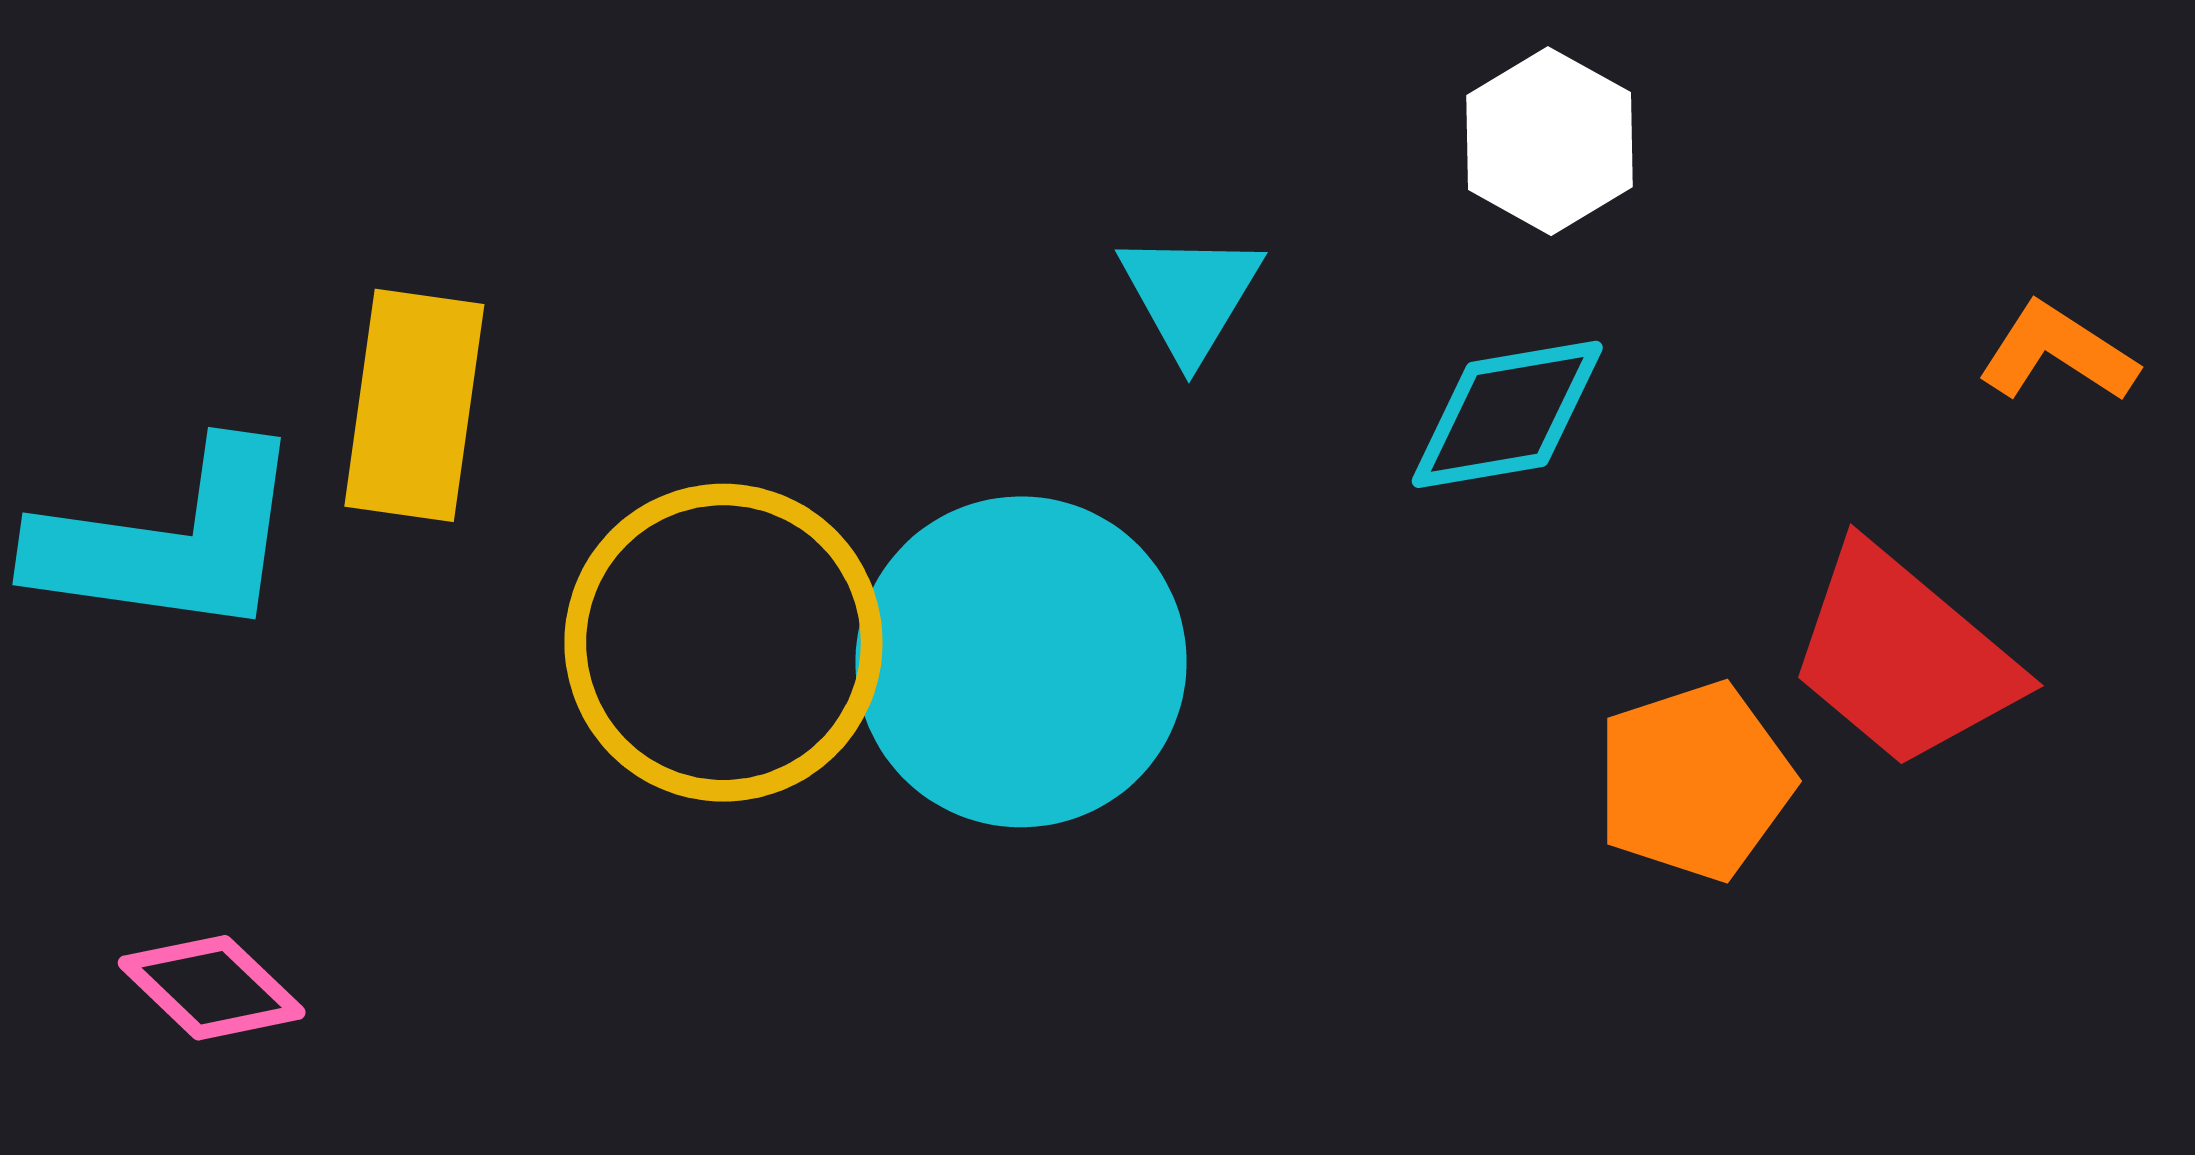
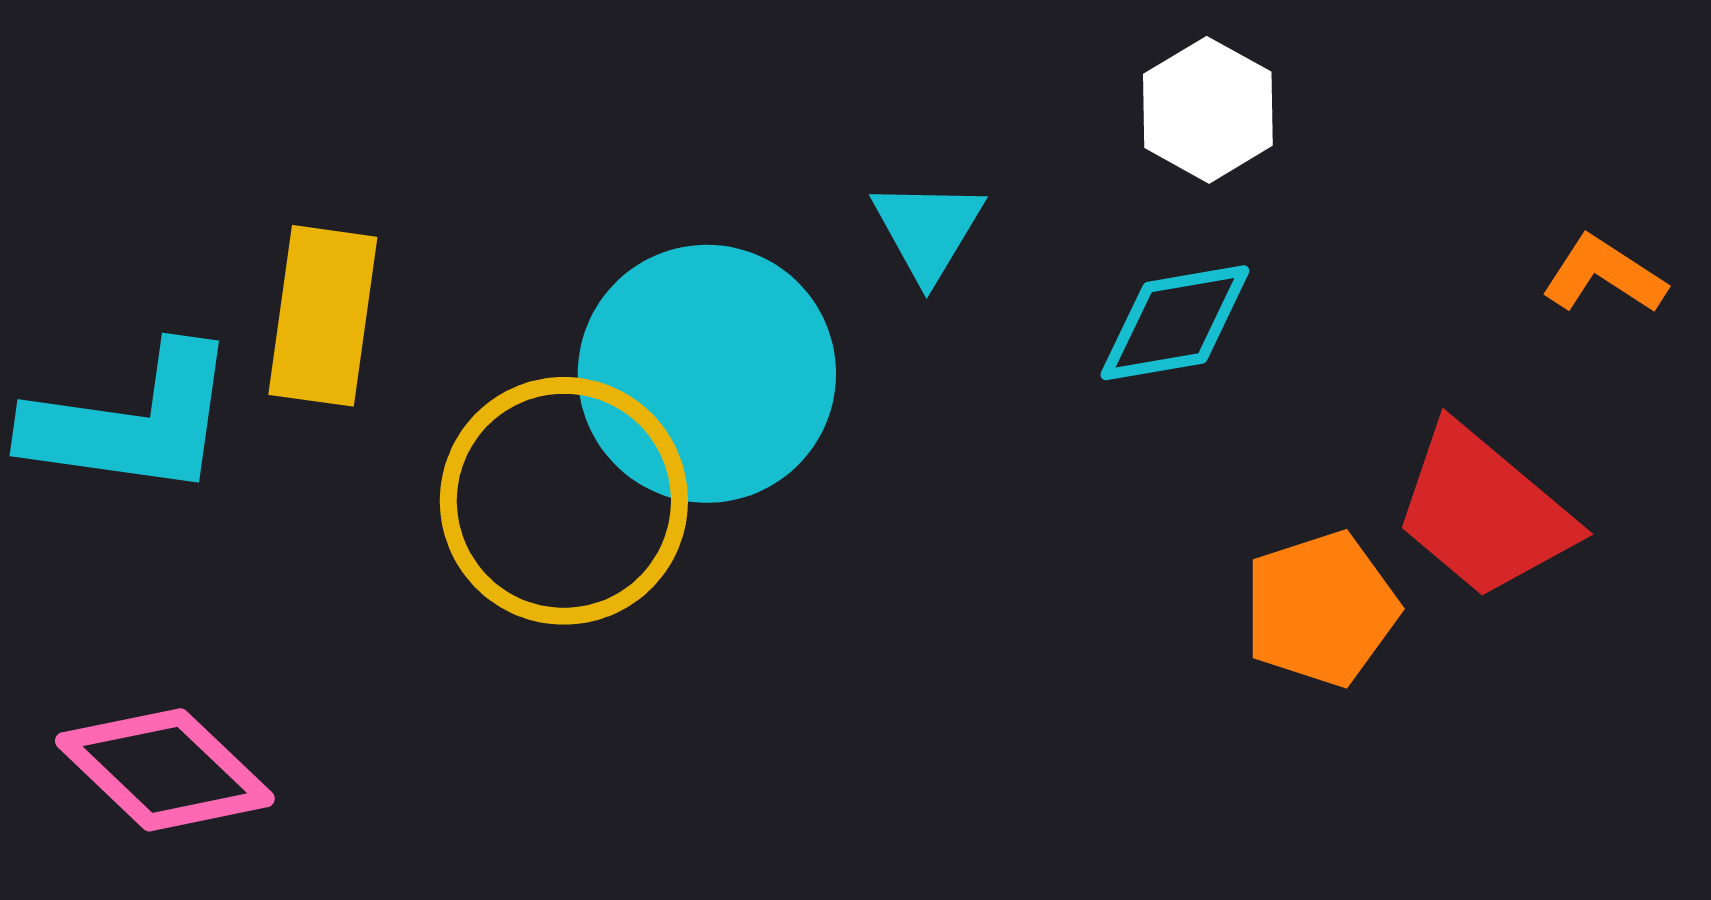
cyan circle: (1021, 662) -> (707, 374), moved
pink diamond: (212, 988) -> (165, 770), size x1.5

